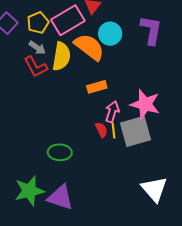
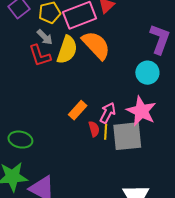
cyan circle: (110, 34) -> (147, 73), moved
orange rectangle: (97, 87) -> (78, 110), moved, turned -42
green ellipse: (60, 152) -> (20, 140), moved

